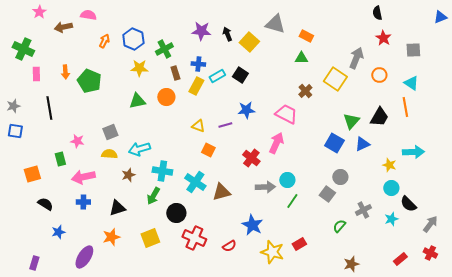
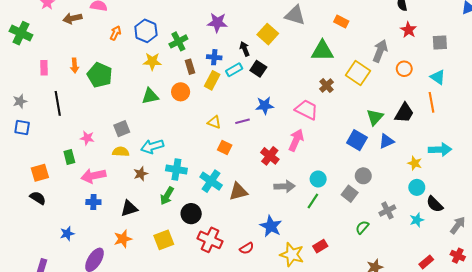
black arrow: (227, 34) -> (245, 49), moved
orange rectangle: (306, 36) -> (341, 21), moved
green cross: (23, 49) -> (21, 33), moved
green triangle: (301, 58) -> (322, 51), size x1.6
cyan circle: (287, 180) -> (318, 179), moved
black semicircle: (45, 204) -> (38, 198), moved

